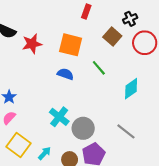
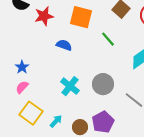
blue semicircle: (65, 74) -> (64, 45), moved
gray circle: (83, 128) -> (103, 84), moved

